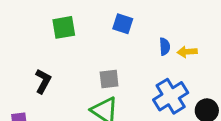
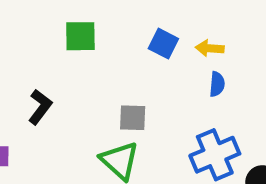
yellow arrow: (187, 52) -> (210, 48), moved

